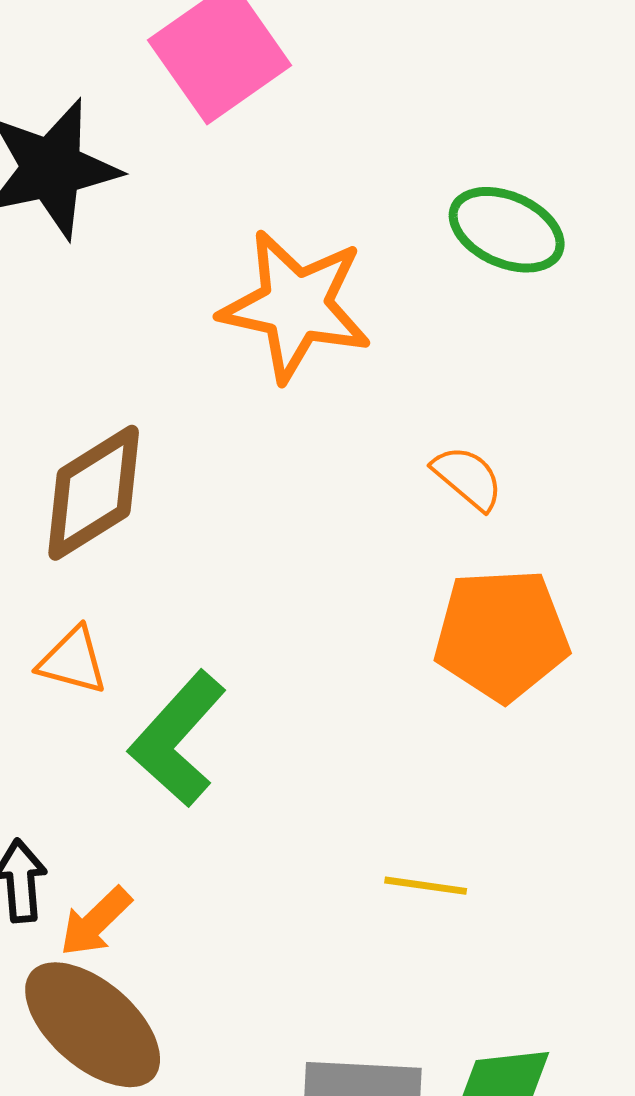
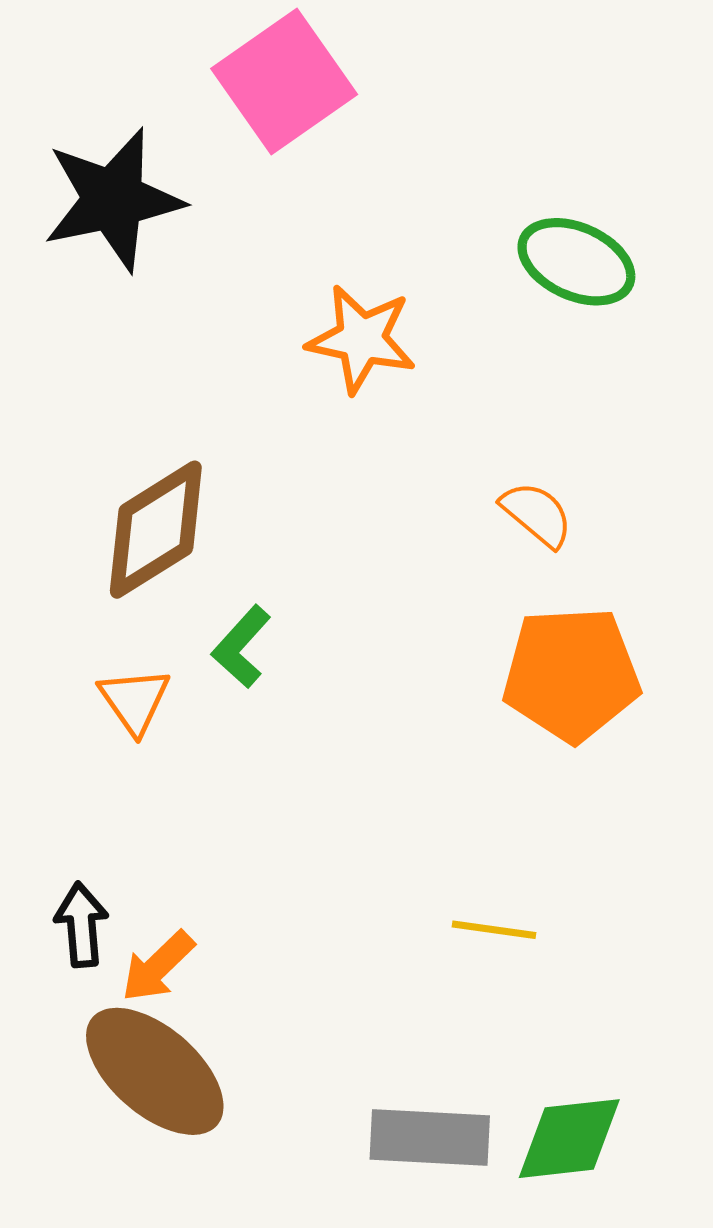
orange star: (296, 306) -> (362, 339), size x0.7
orange triangle: (73, 661) -> (134, 701), turned 40
green L-shape: (178, 739) -> (241, 647), moved, size x0.6

